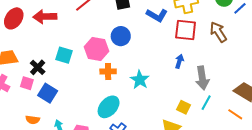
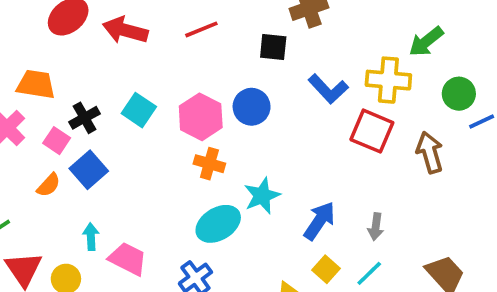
blue arrow: (179, 61) -> (319, 221), moved, size x1.5
gray arrow: (202, 78) -> (376, 227), size x0.6
cyan ellipse: (109, 107) -> (218, 224), moved
orange semicircle: (33, 120) -> (49, 185), moved, turned -72

